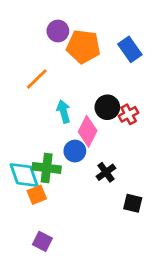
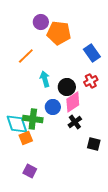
blue rectangle: (130, 49) -> (92, 53), moved
black circle: (107, 107) -> (67, 87), moved
pink diamond: (88, 131) -> (73, 102), moved, turned 30

